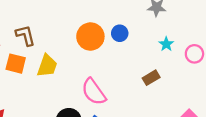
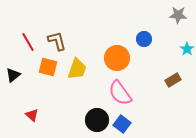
orange circle: (90, 37) -> (117, 58), moved

